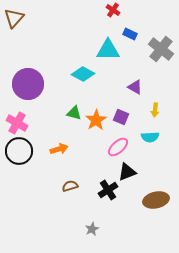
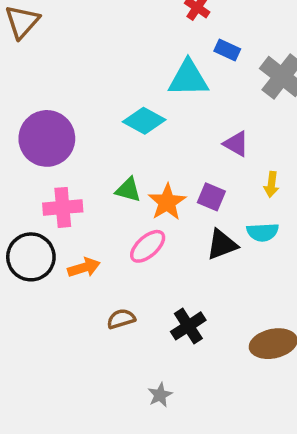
pink cross: (17, 123) -> (63, 207), moved, turned -35
pink ellipse: (118, 147) -> (148, 246), moved
orange arrow: (59, 149) -> (84, 268), moved
black triangle: (127, 172) -> (222, 245), moved

